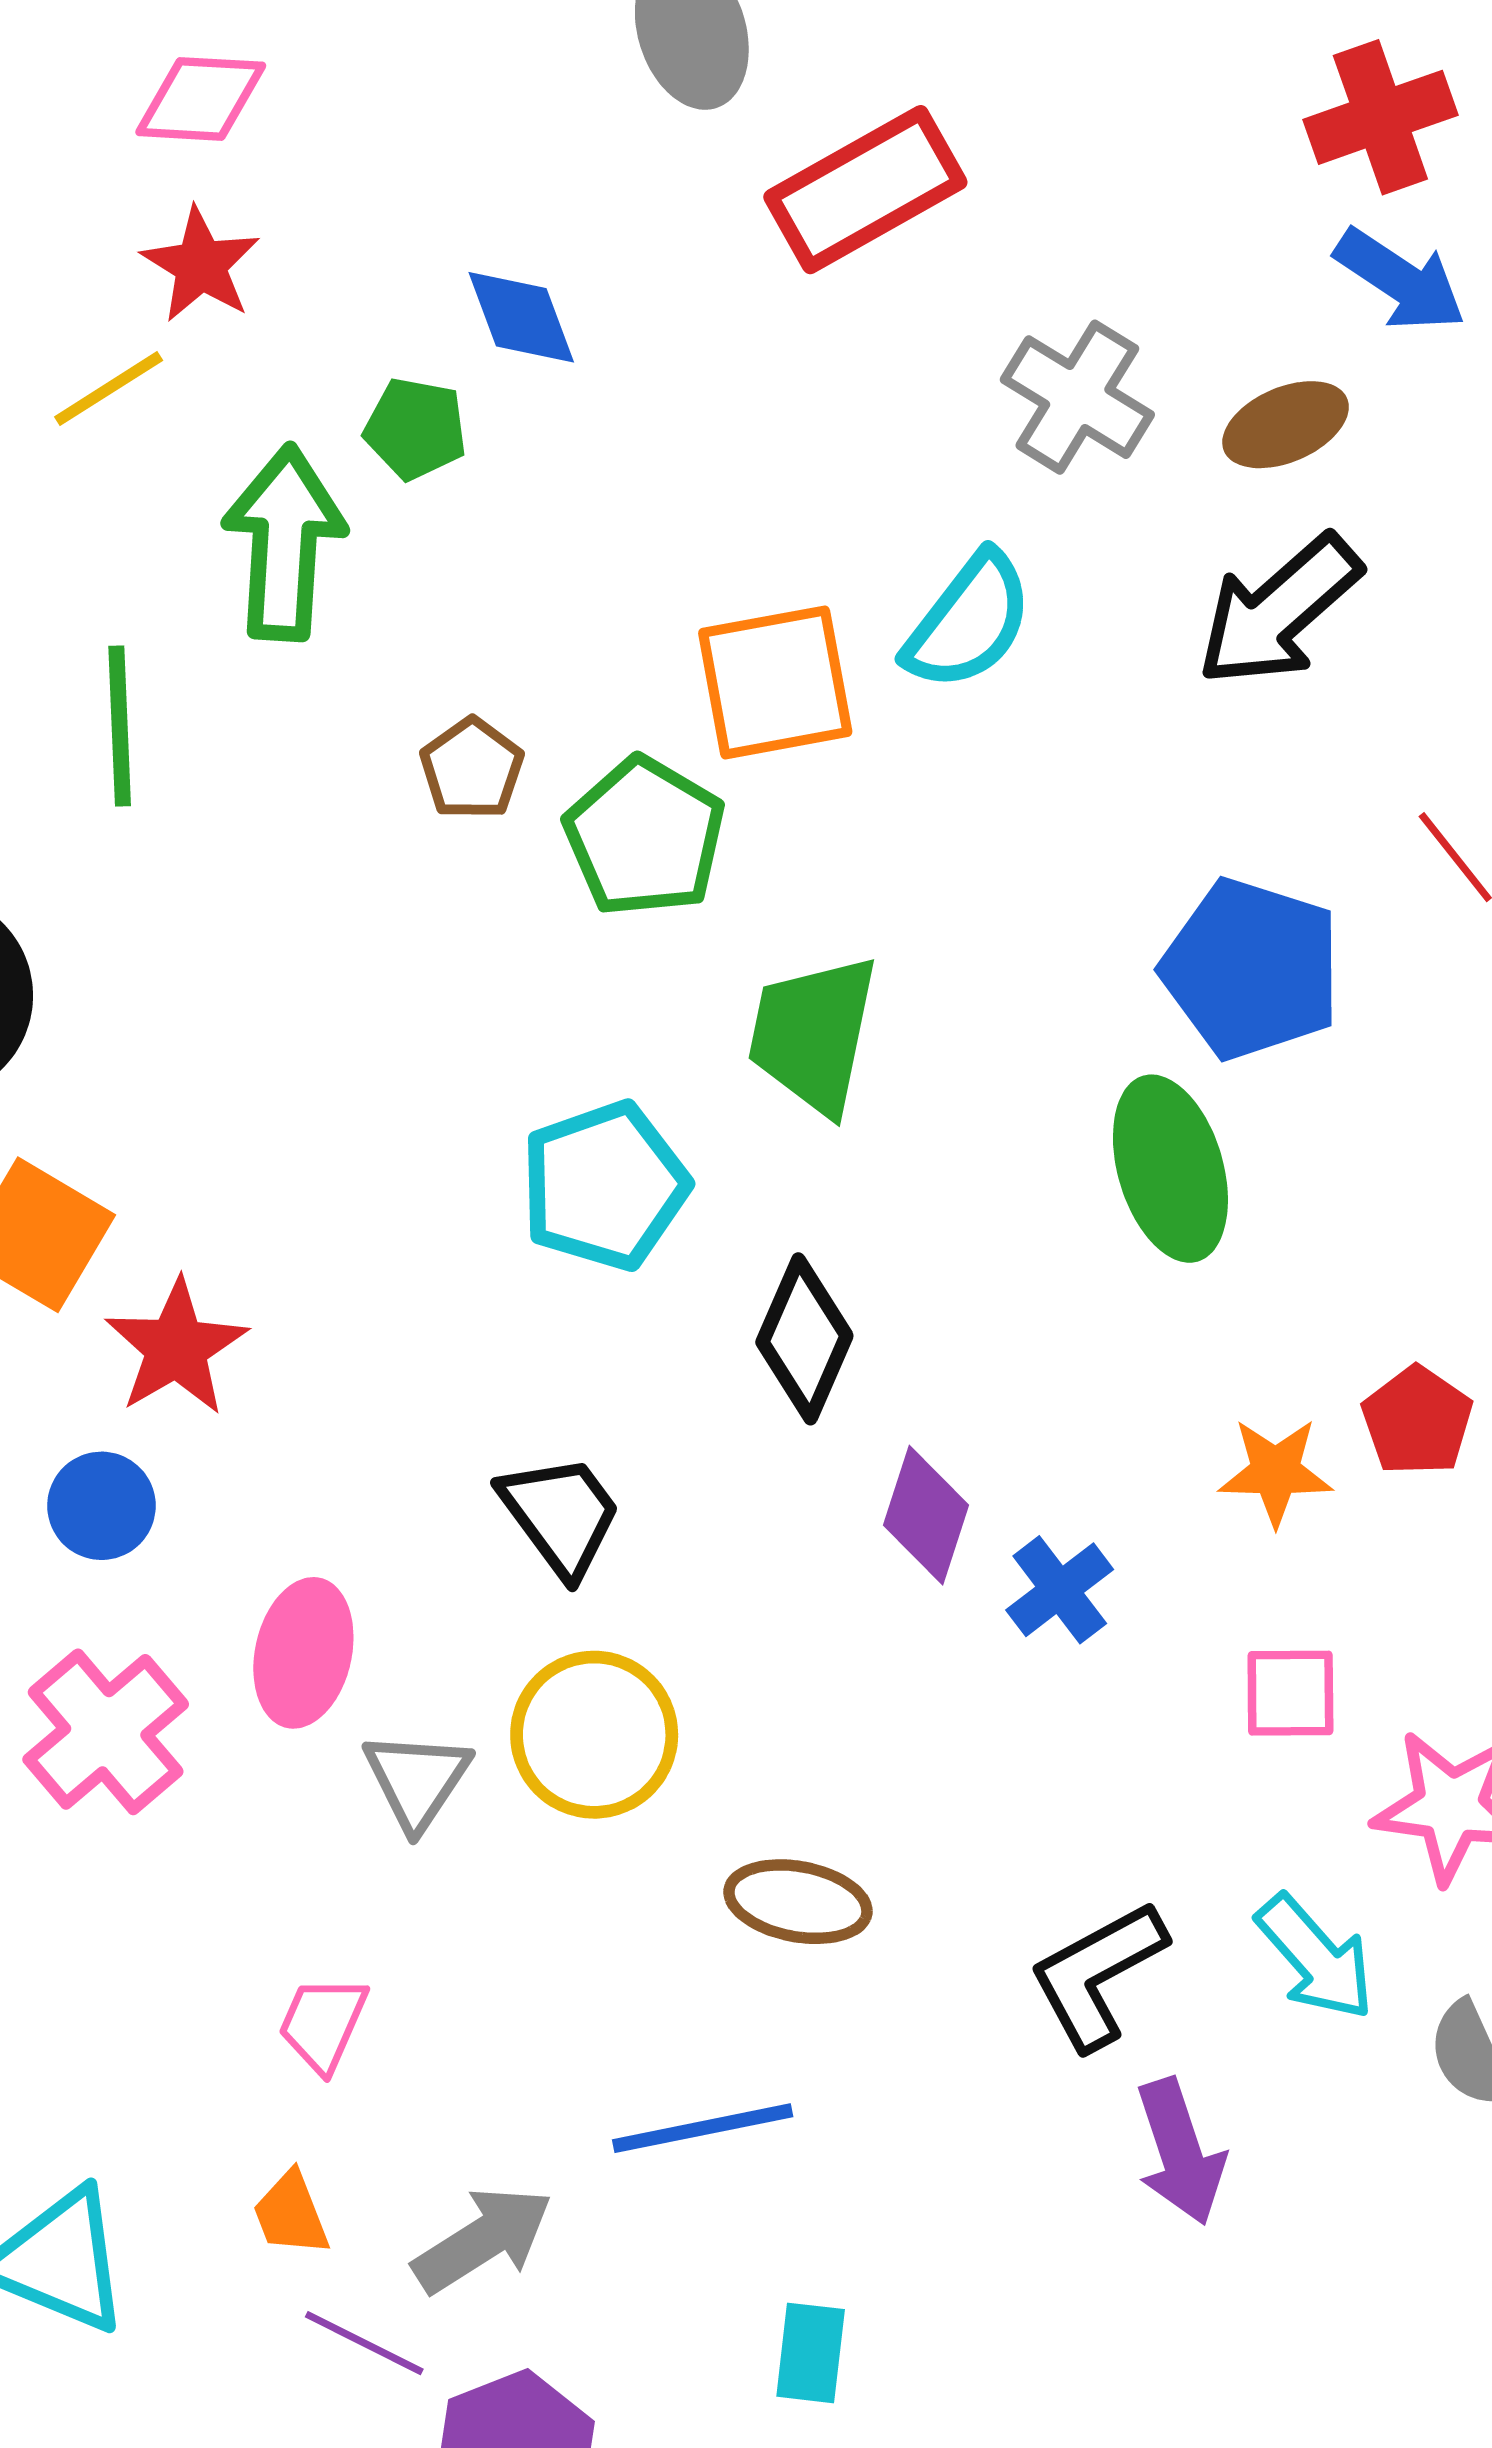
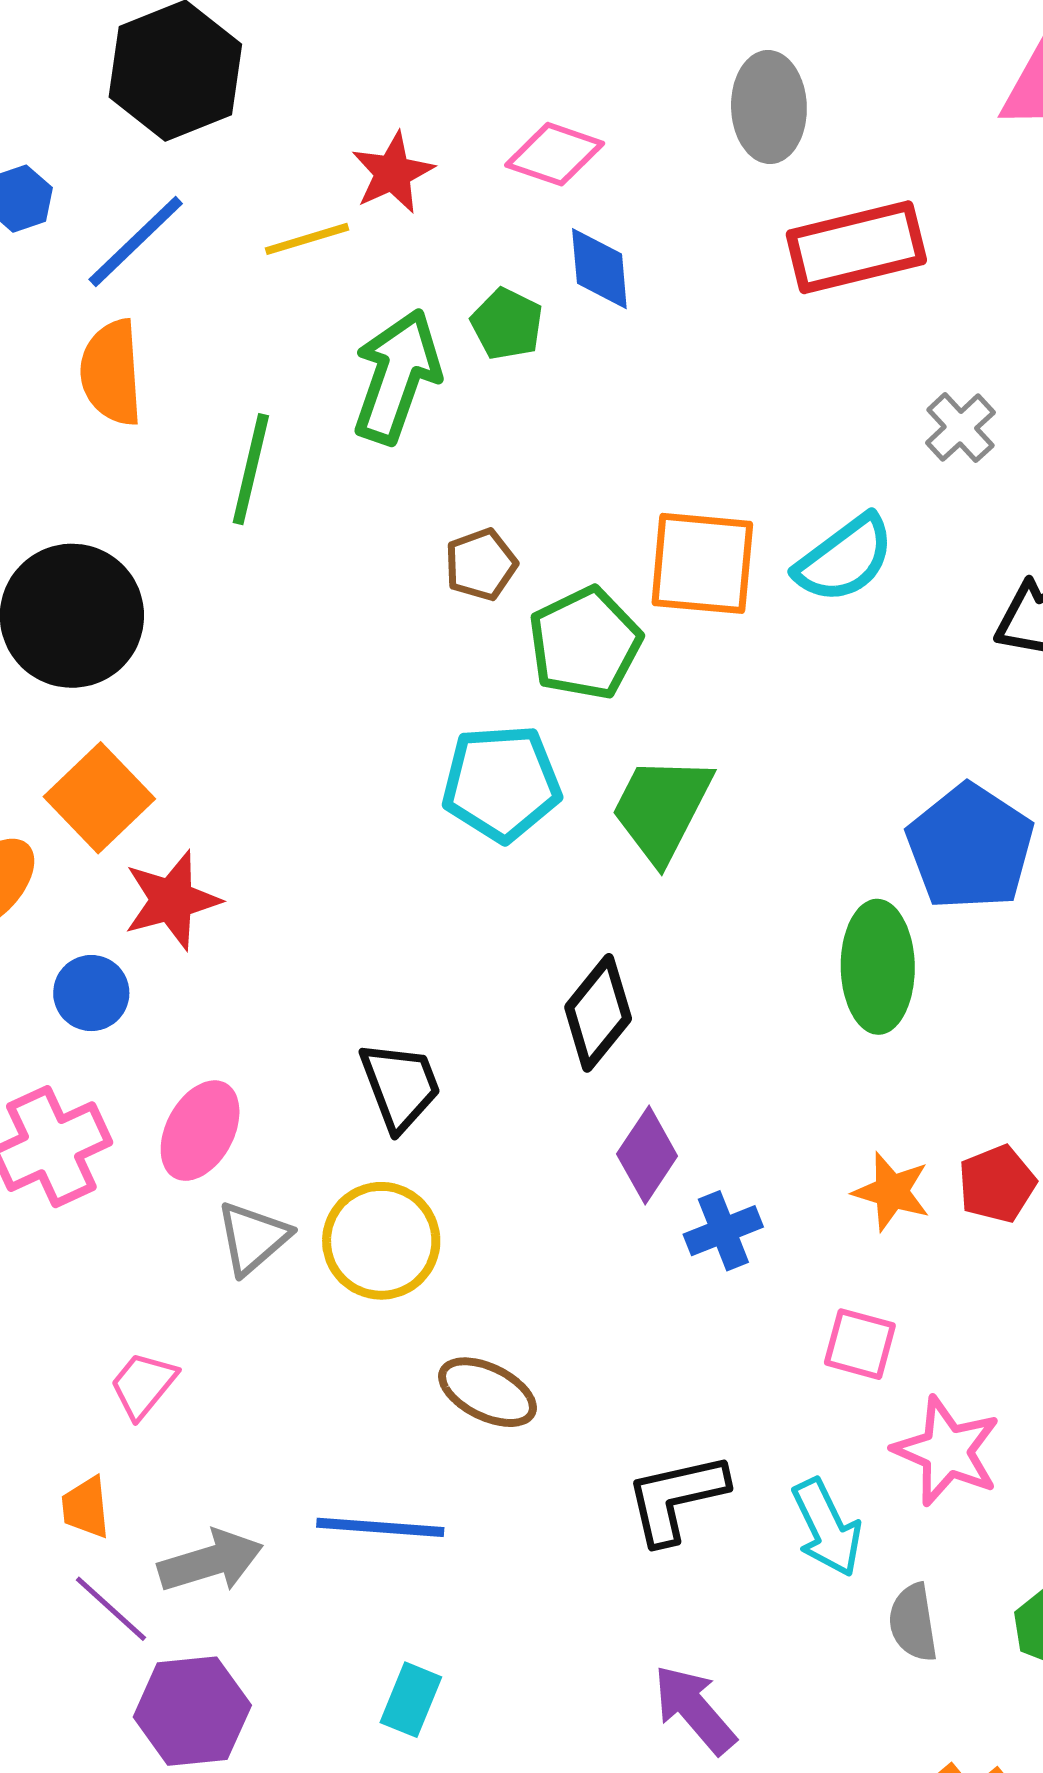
pink diamond: (201, 99) -> (555, 154), moved
gray cross: (1077, 397) -> (960, 428), size x0.7
cyan pentagon: (604, 1186) -> (501, 783), moved
purple arrow: (1180, 2152) -> (694, 1709), moved, turned 142

